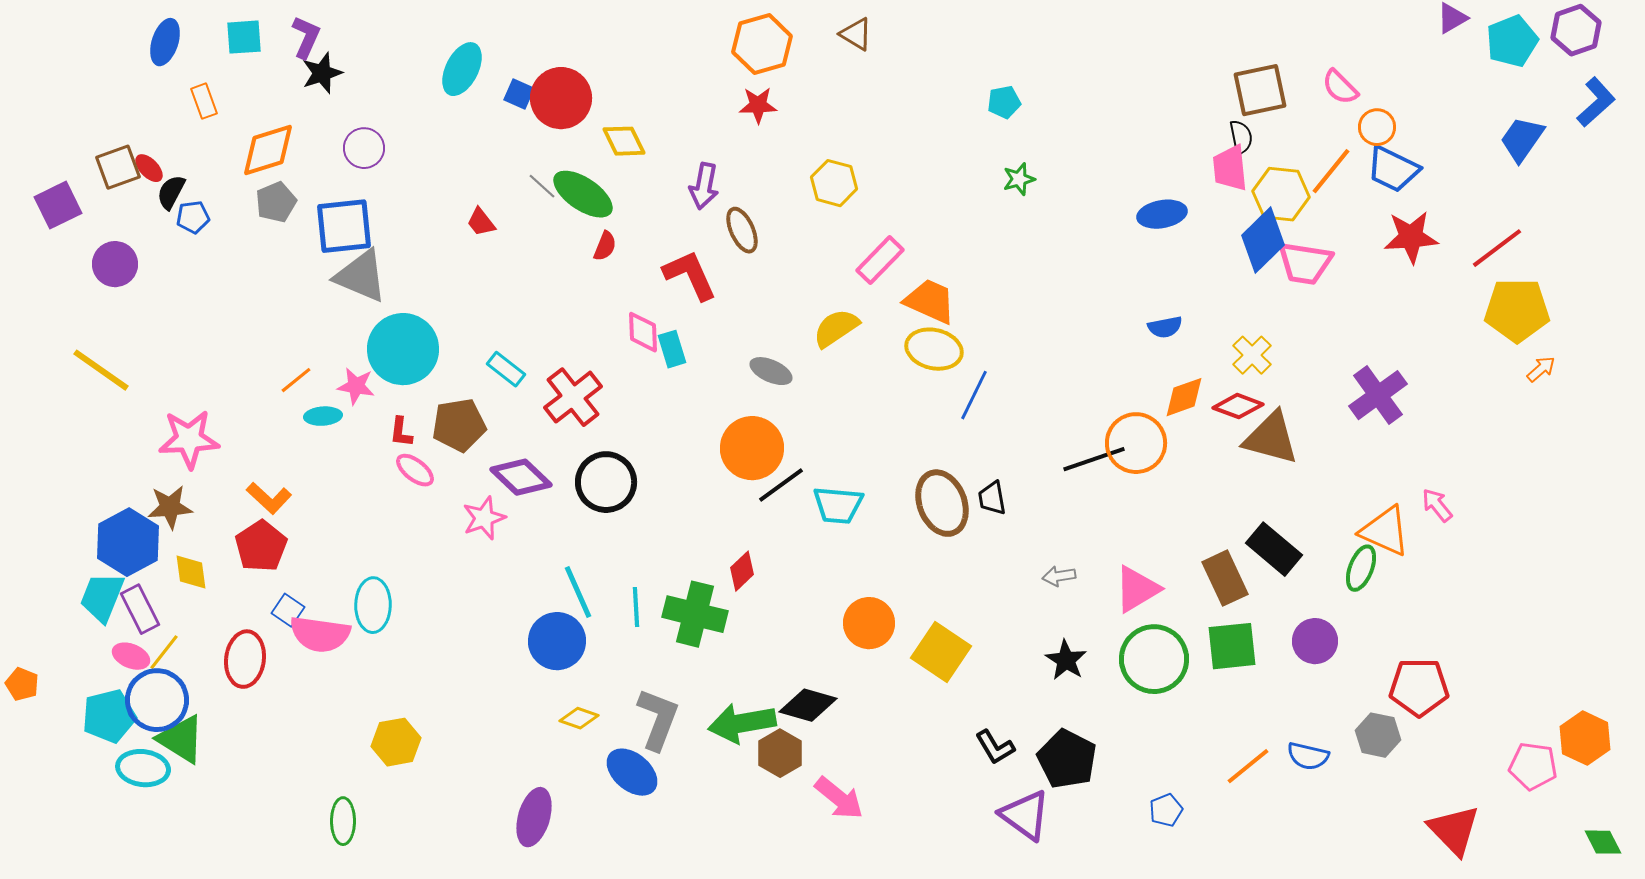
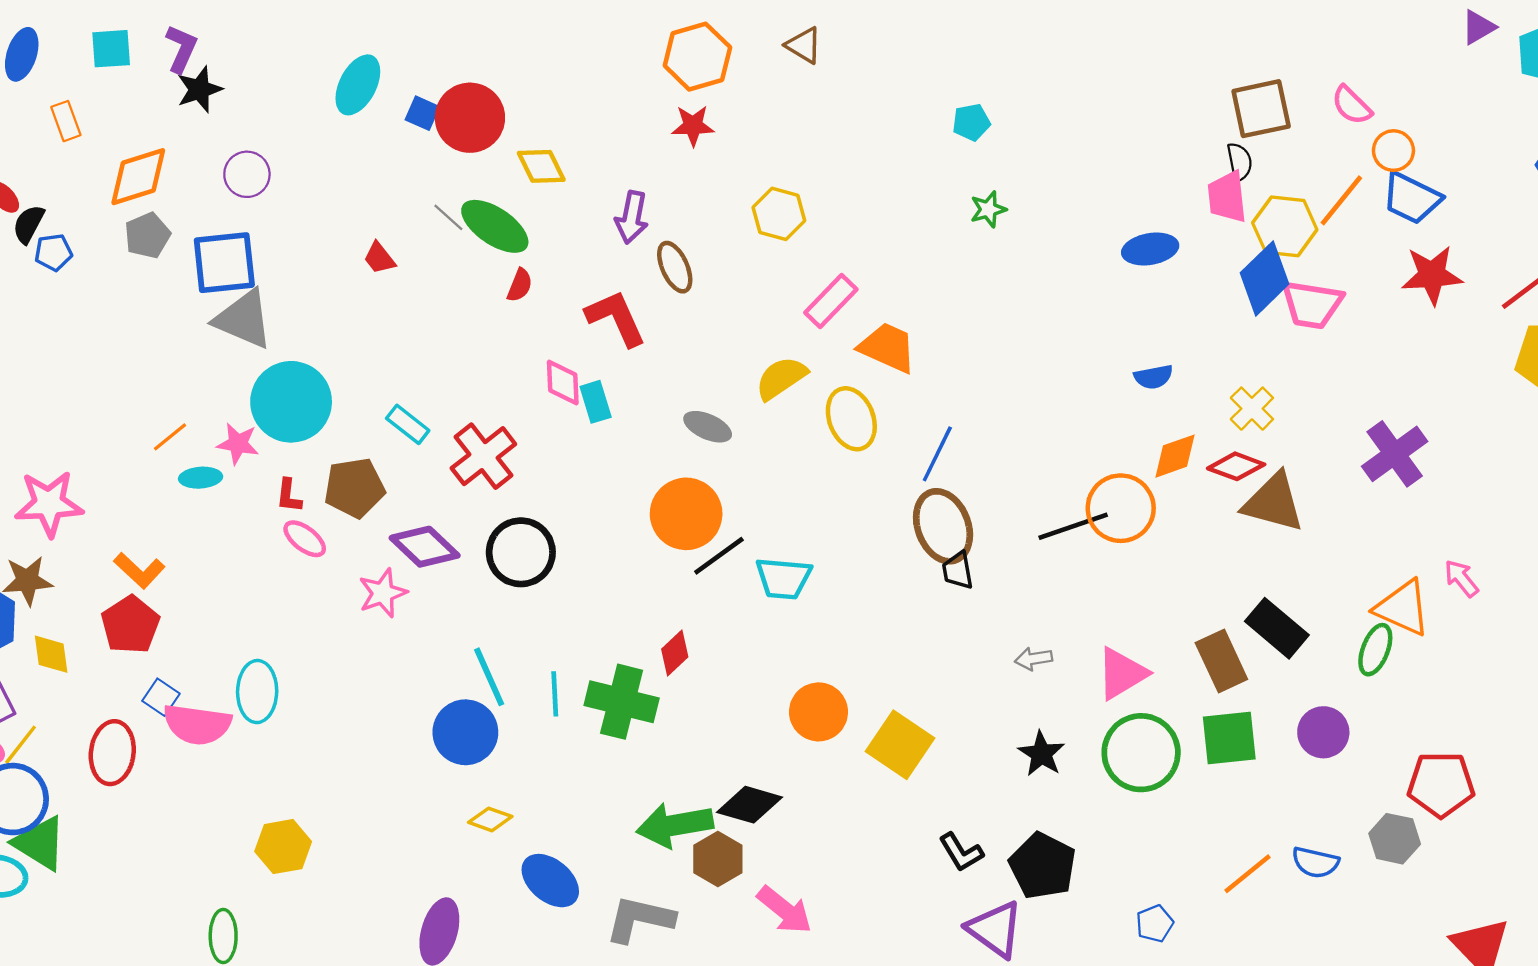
yellow ellipse: (934, 349) -> (851, 419), moved, turned 56
brown ellipse: (942, 503) -> (943, 526), moved
gray L-shape: (658, 719) -> (640, 919), moved, turned -98

